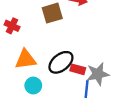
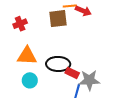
red cross: (12, 26) -> (20, 24), turned 32
black ellipse: (61, 62) -> (58, 64), turned 30

